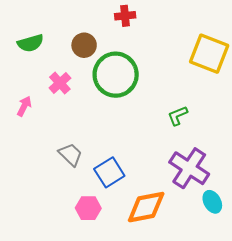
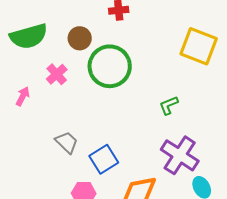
green semicircle: (30, 43) -> (29, 36), size x1.5

